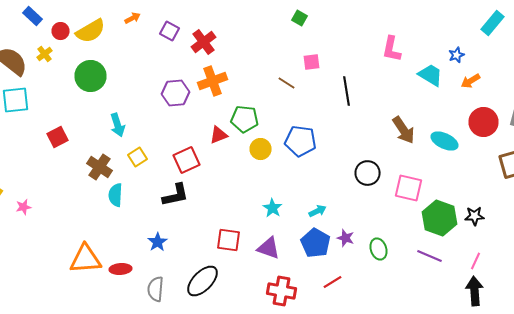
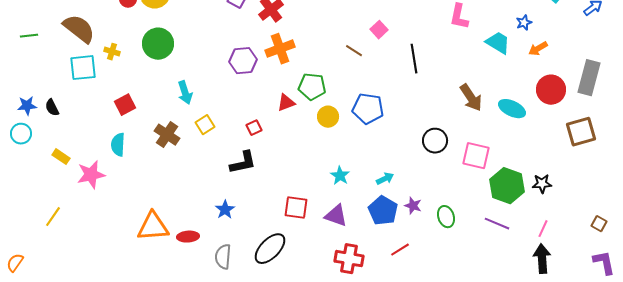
yellow cross: (44, 54) -> (112, 52), moved, turned -35
pink square: (312, 62) -> (379, 30), turned -36
red square: (186, 160) -> (254, 128), size x0.6
cyan semicircle: (116, 195) -> (118, 145), moved
pink star: (24, 207) -> (91, 175), size x1.8

